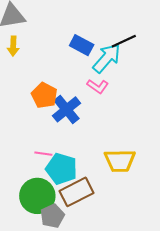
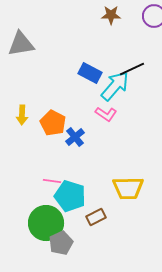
yellow arrow: (13, 46) -> (22, 115), moved
blue cross: (66, 109) -> (75, 137), size x0.7
brown rectangle: (77, 192) -> (96, 217), moved, size x0.6

